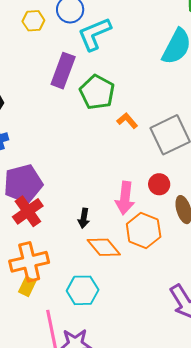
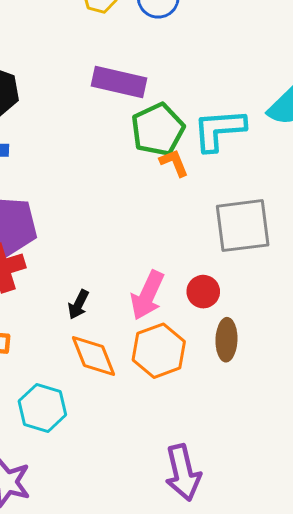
cyan L-shape: (94, 34) -> (219, 130), moved
purple rectangle: (63, 71) -> (119, 82), turned 64
orange L-shape: (127, 121) -> (174, 163), moved

